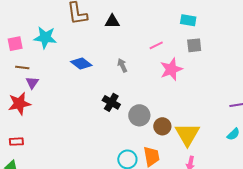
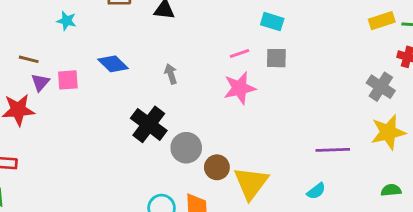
cyan star: (45, 38) -> (67, 21), size x0.6
pink square: (15, 44) -> (68, 80), moved
pink line: (156, 45) -> (240, 54), moved
black cross: (111, 102) -> (149, 124), size x1.4

